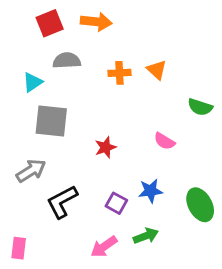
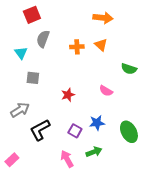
orange arrow: (96, 22) -> (103, 18), moved
gray semicircle: (67, 61) -> (43, 39), turned -66
cyan triangle: (33, 82) -> (21, 53), turned -32
gray square: (51, 121) -> (33, 78), size x0.6
pink arrow: (104, 247) -> (67, 159), turned 96
pink rectangle: (19, 248) -> (12, 160), turned 40

